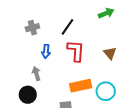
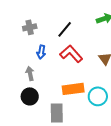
red L-shape: (76, 51) -> (71, 54), turned -50
black circle: (28, 95) -> (30, 96), moved

